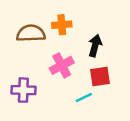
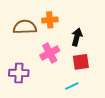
cyan line: (84, 97) -> (72, 86), moved

